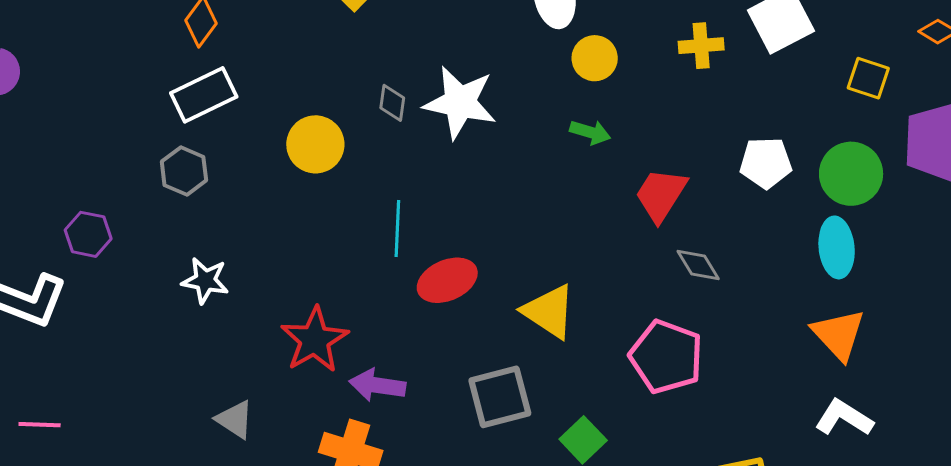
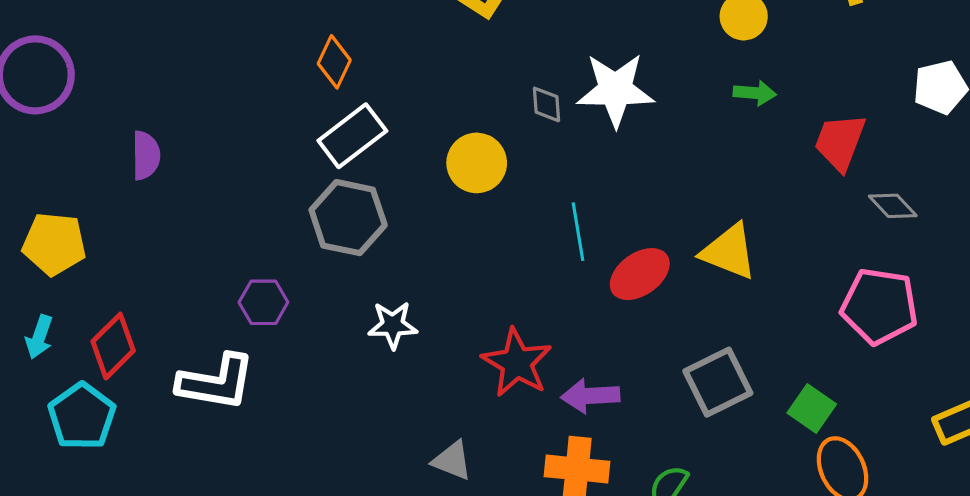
gray hexagon: (184, 171) -> (348, 218), size x1.5
yellow triangle: (549, 311) -> (729, 252), moved

